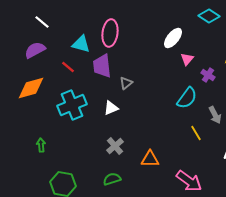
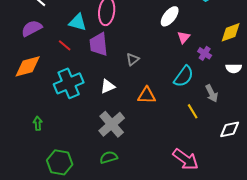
gray triangle: (126, 83) -> (133, 59), moved
gray cross: (115, 146) -> (112, 124), size x1.5
orange triangle: (150, 159) -> (147, 95), moved

